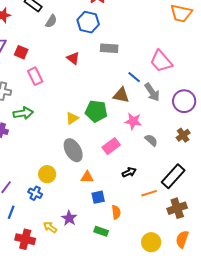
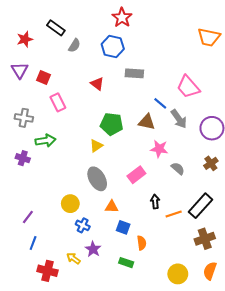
green pentagon: (96, 111) -> (112, 124), moved
black arrow: (129, 172) -> (155, 202), turned -72
blue cross: (35, 193) -> (83, 225), moved
orange line: (149, 193) -> (174, 214), moved
blue square: (98, 197) -> (123, 227), turned 32

